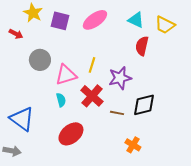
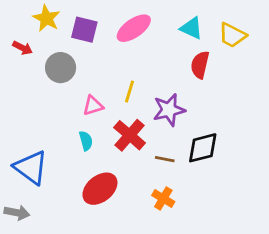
gray circle: (40, 60) -> (61, 68), moved
pink triangle: (66, 75) -> (93, 106), size x0.7
orange cross: (133, 145) -> (163, 199), moved

